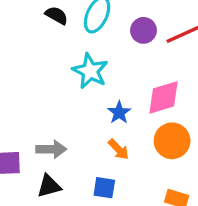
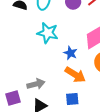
orange arrow: (119, 149) -> (75, 75), size x1.5

